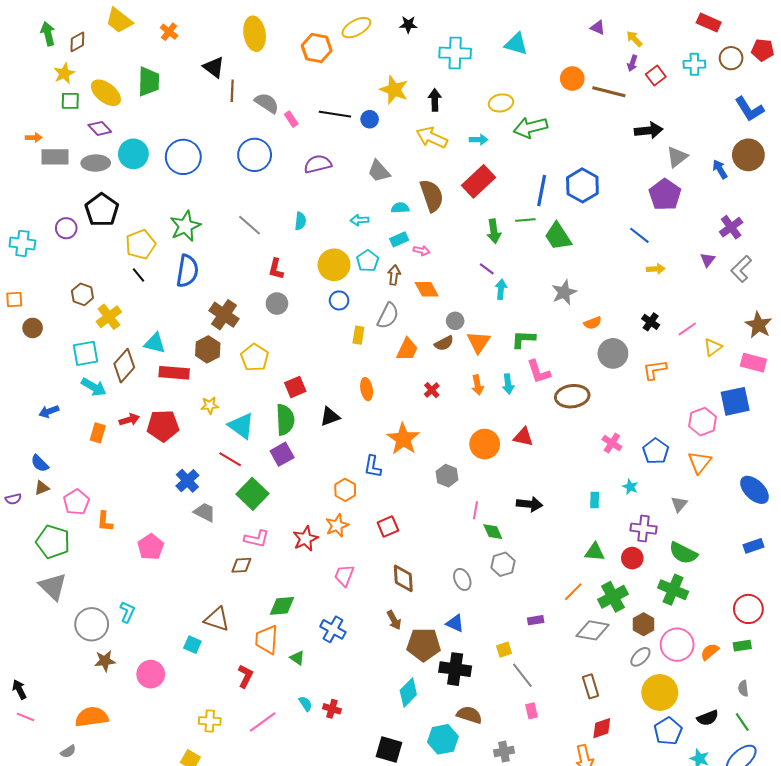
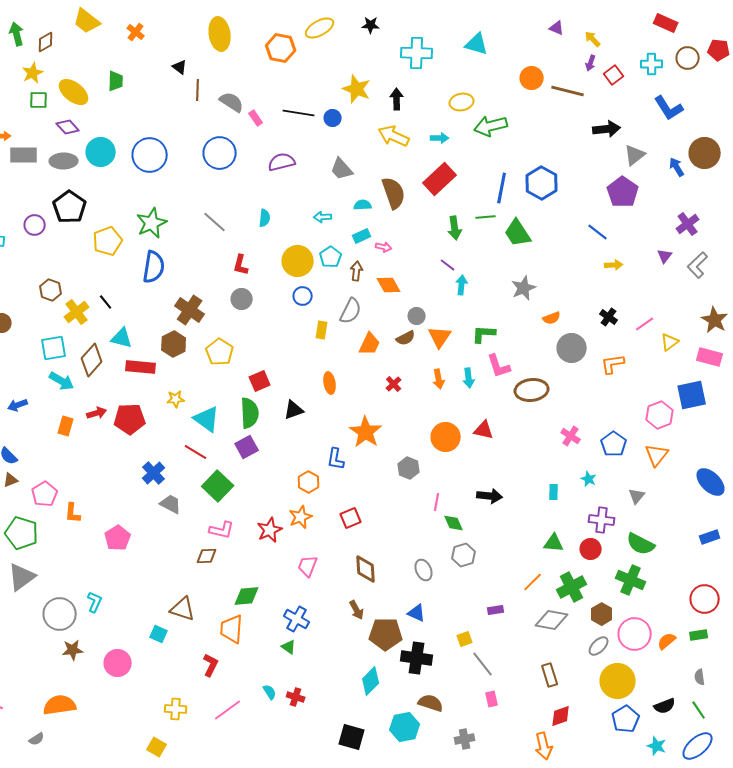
black triangle: (214, 67) -> (180, 67), size x0.7
green trapezoid: (149, 82) -> (116, 81), size x0.7
blue L-shape: (749, 109) -> (669, 108), moved
black line: (138, 275) -> (106, 302), moved
gray triangle: (53, 587) -> (22, 577), turned 40
green triangle: (297, 658) -> (289, 647), moved

